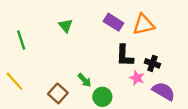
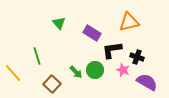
purple rectangle: (113, 22) -> (92, 33), moved
green line: (21, 40) -> (37, 56), moved
black L-shape: (125, 56) -> (112, 50), turned 80
green circle: (102, 97) -> (95, 70), moved

